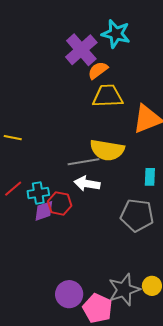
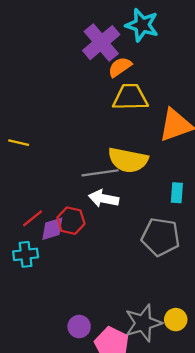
red line: (13, 189) -> (33, 218), moved
cyan cross: (38, 193) -> (26, 254), moved
purple circle: (69, 294) -> (79, 327), size x0.7

